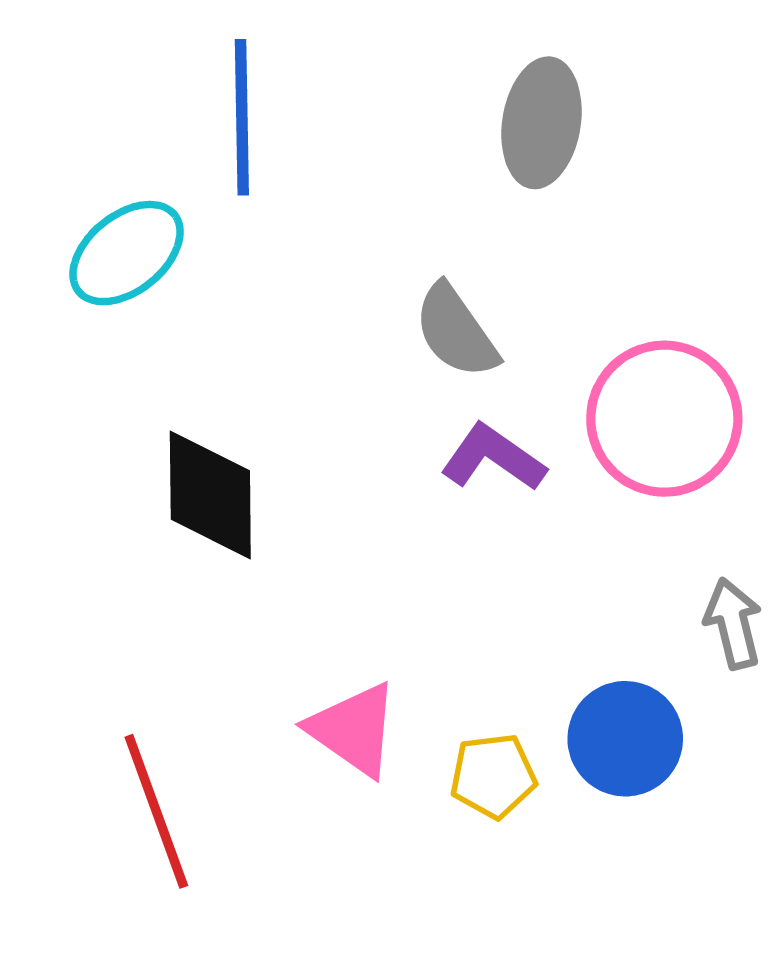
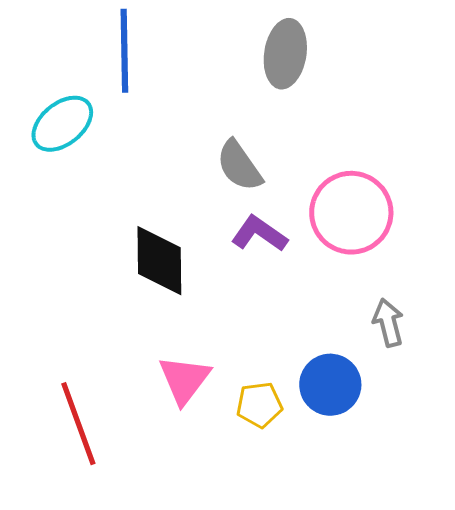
black diamond: (210, 495) -> (159, 261), moved
pink triangle: (354, 729) -> (184, 380), turned 32

